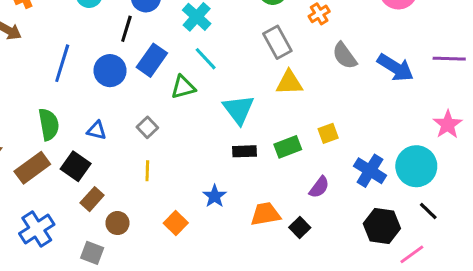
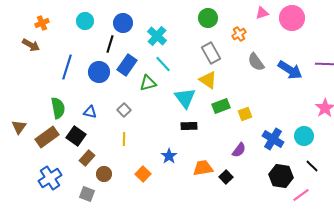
yellow triangle: (289, 83) -> (208, 80), moved, turned 36
green rectangle: (288, 147) -> (221, 106), moved
cyan circle: (416, 166) -> (304, 136), size x0.7

